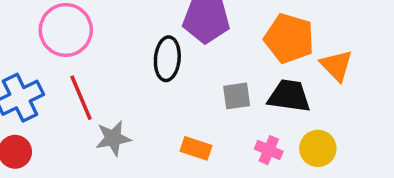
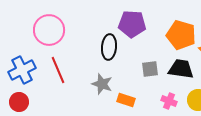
gray star: (113, 138) -> (102, 84), moved, turned 30

